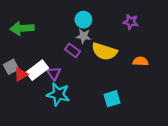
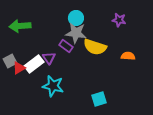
gray star: (83, 36) -> (76, 33), size x1.5
purple triangle: (54, 73) -> (49, 58), moved
cyan square: (112, 99) -> (99, 99), moved

